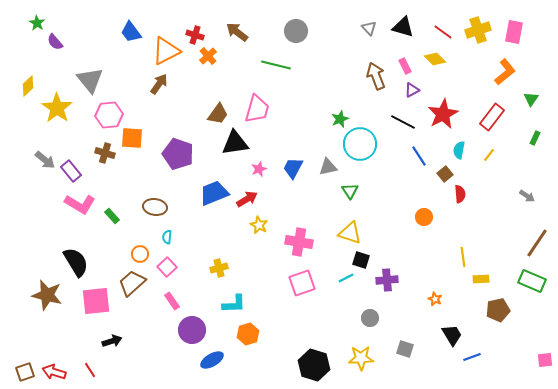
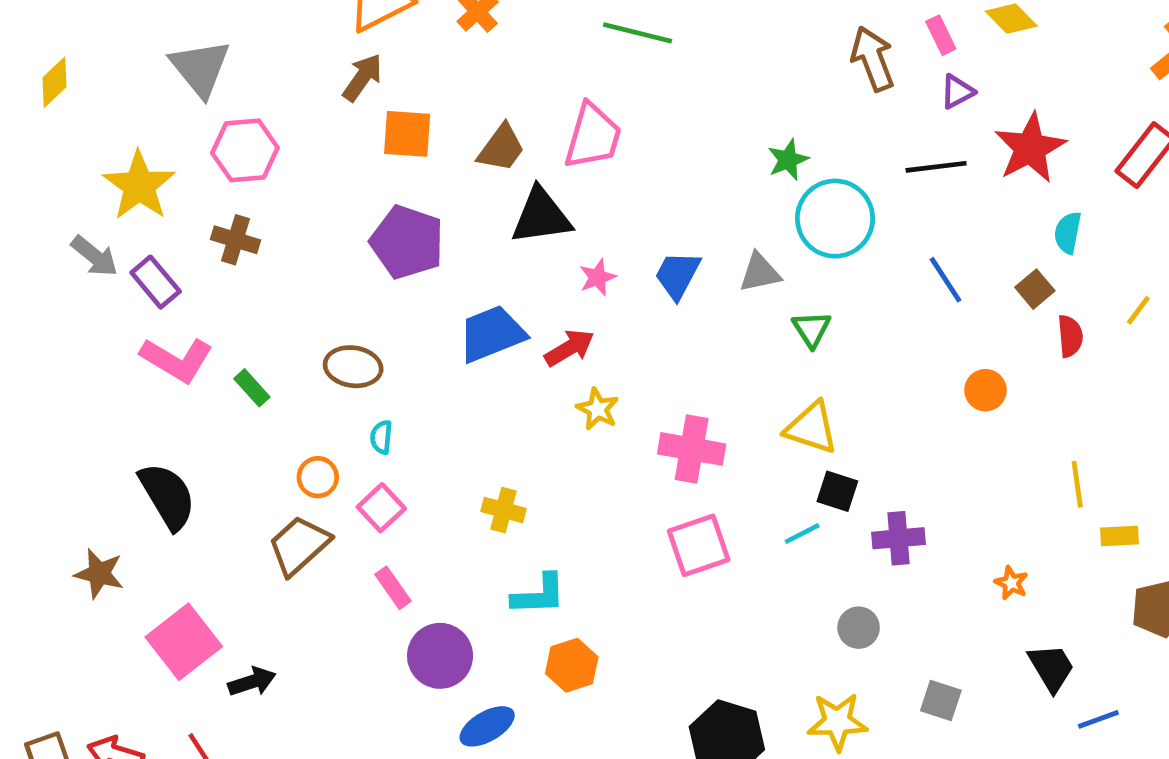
yellow star: (57, 108) -> (139, 186), moved
black line: (403, 122) -> (936, 167), turned -35
orange square: (132, 138) -> (407, 134), moved
yellow line: (489, 155) -> (1138, 310), moved
blue line: (419, 156) -> (946, 280), moved
yellow cross: (219, 268) -> (504, 510), turned 30
brown star: (47, 295) -> (99, 574), size x0.7
pink square: (96, 301) -> (184, 642), moved, turned -32

